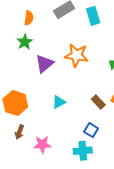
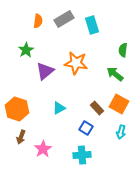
orange semicircle: (29, 18) -> (38, 21), moved
blue square: (91, 130) -> (86, 128), moved
pink star: (42, 145) -> (43, 149), turned -30

